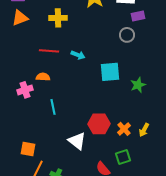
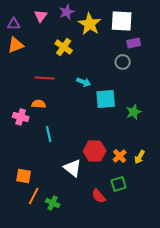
yellow cross: (58, 18) -> (64, 47), moved, turned 36
cyan arrow: (78, 55) -> (84, 82), moved
pink cross: (25, 90) -> (21, 117), turned 35

